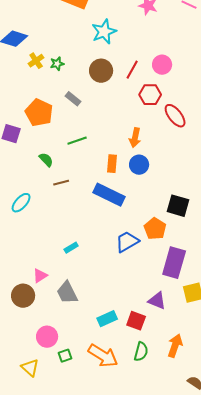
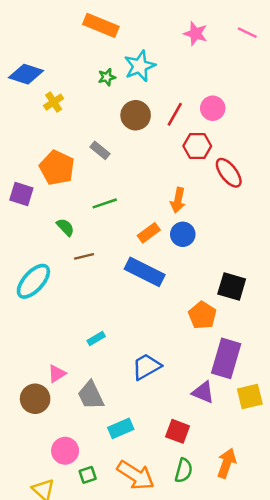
green star: (57, 64) -> (107, 77), moved
orange rectangle: (112, 164) -> (149, 233), turned 48
cyan ellipse: (21, 203) -> (33, 281), size x1.4
blue trapezoid: (127, 242) -> (146, 367), moved
purple triangle: (157, 301) -> (203, 392), moved
cyan rectangle: (107, 319) -> (121, 428), moved

